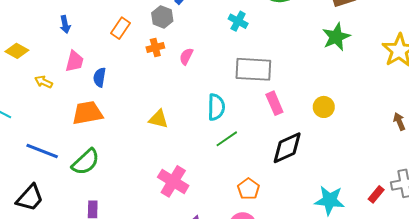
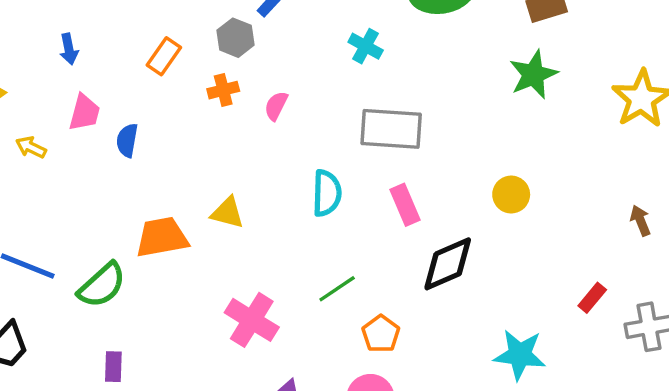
pink rectangle: (274, 103) -> (405, 205), moved
orange trapezoid: (87, 113) -> (162, 237), moved
green line: (227, 139) -> (337, 289), moved
red rectangle: (376, 194) -> (592, 298), moved

